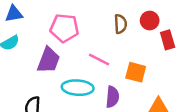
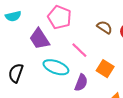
brown semicircle: (121, 24) -> (105, 27), turned -70
purple trapezoid: (49, 60) -> (39, 39), turned 110

